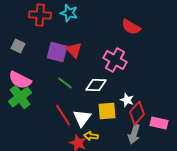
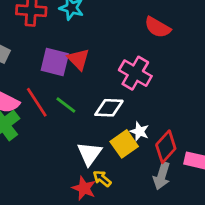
white star: (127, 100) -> (139, 131), moved
yellow square: (107, 111) -> (124, 144), turned -30
red line: (63, 115) -> (37, 102), moved
yellow arrow: (91, 136) -> (102, 179), turned 32

